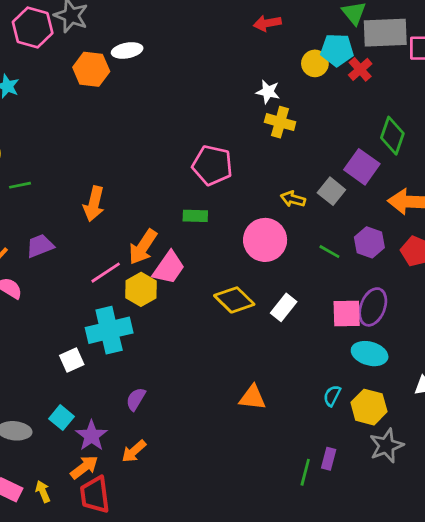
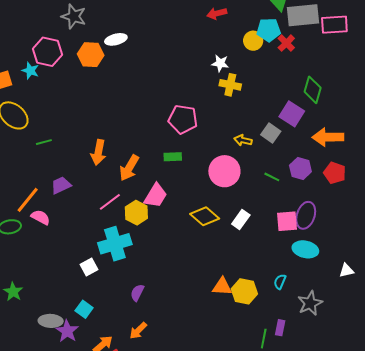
pink hexagon: (33, 28) -> (47, 52), moved
orange arrow: (143, 247) -> (129, 168), moved
yellow hexagon: (369, 407) -> (244, 291), moved
purple star: (91, 436) -> (67, 331), moved
gray star: (386, 446) -> (310, 303), moved

